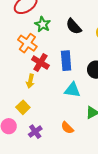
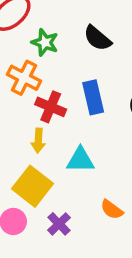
cyan triangle: (72, 90) -> (80, 160), moved
yellow square: (23, 107) -> (32, 186), size x1.6

